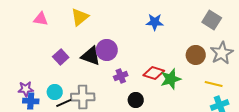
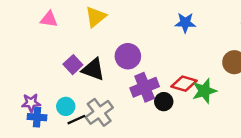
black triangle: (91, 56) -> (93, 69), moved
purple cross: (121, 76) -> (145, 87), size x1.6
gray cross: (83, 97) -> (99, 112), turned -35
black circle: (136, 100) -> (164, 102), moved

